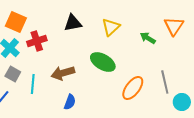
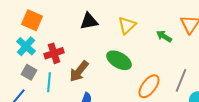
red cross: (37, 41) -> (54, 53), moved
brown arrow: (63, 73) -> (79, 71), turned -35
gray line: (165, 82) -> (181, 80), turned 35

